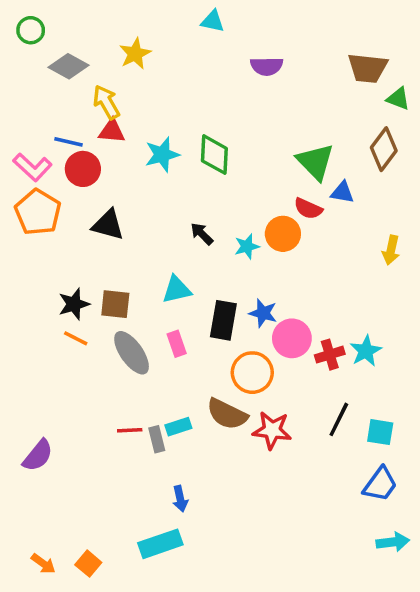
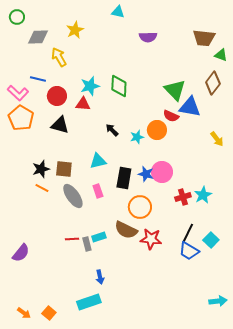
gray diamond: (68, 66) -> (38, 37), turned -30
red triangle: (112, 131) -> (83, 104), moved
red circle: (83, 169) -> (57, 96), moved
blue triangle: (342, 192) -> (190, 107), size x1.6
yellow arrow: (391, 250) -> (217, 139), turned -49
pink circle: (292, 338) -> (162, 172), moved
cyan square: (380, 432) -> (211, 240), turned 35
blue trapezoid: (380, 484) -> (189, 251), moved, turned 85

